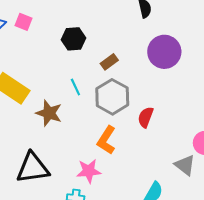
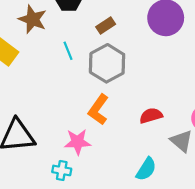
brown star: (49, 113) -> (33, 19), moved
red semicircle: (146, 117) -> (151, 116), moved, turned 50

